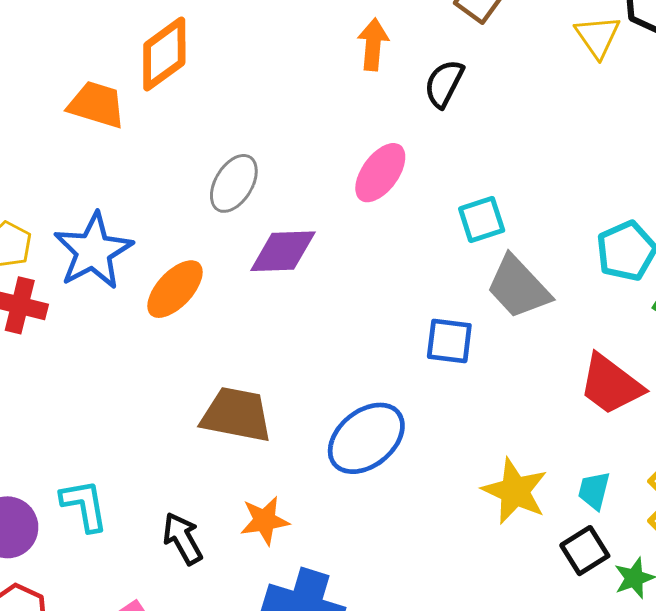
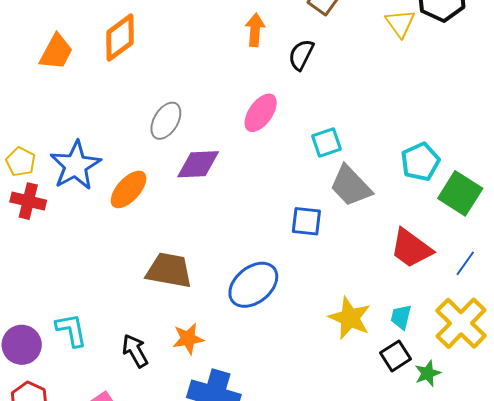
orange trapezoid: (97, 105) -> (56, 52), moved, turned 102

